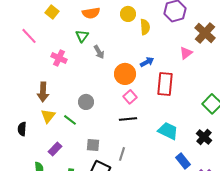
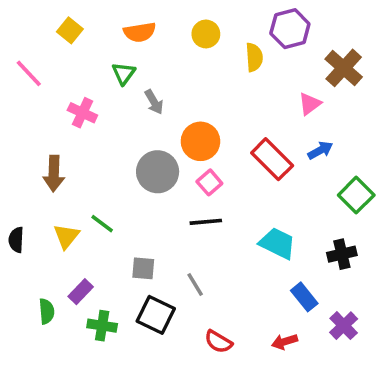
yellow semicircle: (145, 27) -> (254, 57), moved
blue arrow: (147, 62) -> (320, 150), moved
red rectangle: (165, 84) -> (272, 159), turned -50
gray circle: (86, 102) -> (158, 172), moved, size x1.5
yellow triangle: (48, 116) -> (66, 236), moved
black cross: (204, 137) -> (342, 254), turned 35
purple rectangle: (55, 149) -> (81, 292), moved
gray line: (122, 154) -> (195, 284), turned -48

